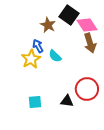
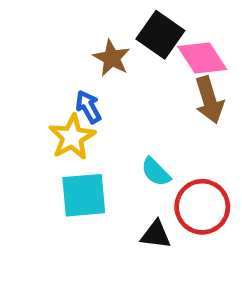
cyan semicircle: (55, 56) -> (156, 172), moved
cyan square: (35, 102) -> (84, 195), moved, size x1.5

